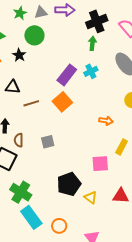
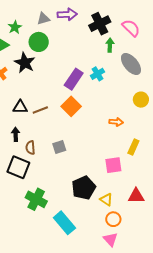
green star: (20, 13) -> (15, 27), moved
green arrow: (92, 43) -> (110, 45), moved
black star: (19, 55) -> (25, 63), size x1.5
black triangle: (13, 87) -> (20, 107), moved
cyan rectangle: (31, 217) -> (64, 223), moved
orange circle: (59, 226) -> (113, 219), moved

